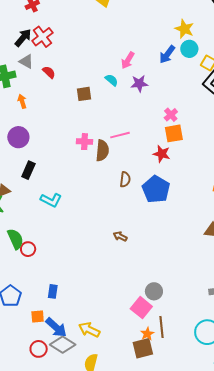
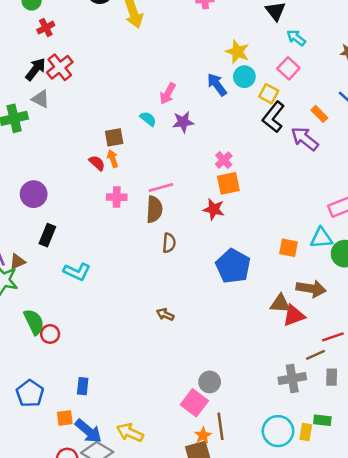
blue arrow: (167, 54) -> (217, 85), turned 108
red semicircle: (49, 72) -> (97, 163), moved
orange arrow: (22, 101) -> (113, 159), moved
brown semicircle: (102, 150) -> (154, 209), moved
blue pentagon: (156, 189) -> (233, 266), moved

